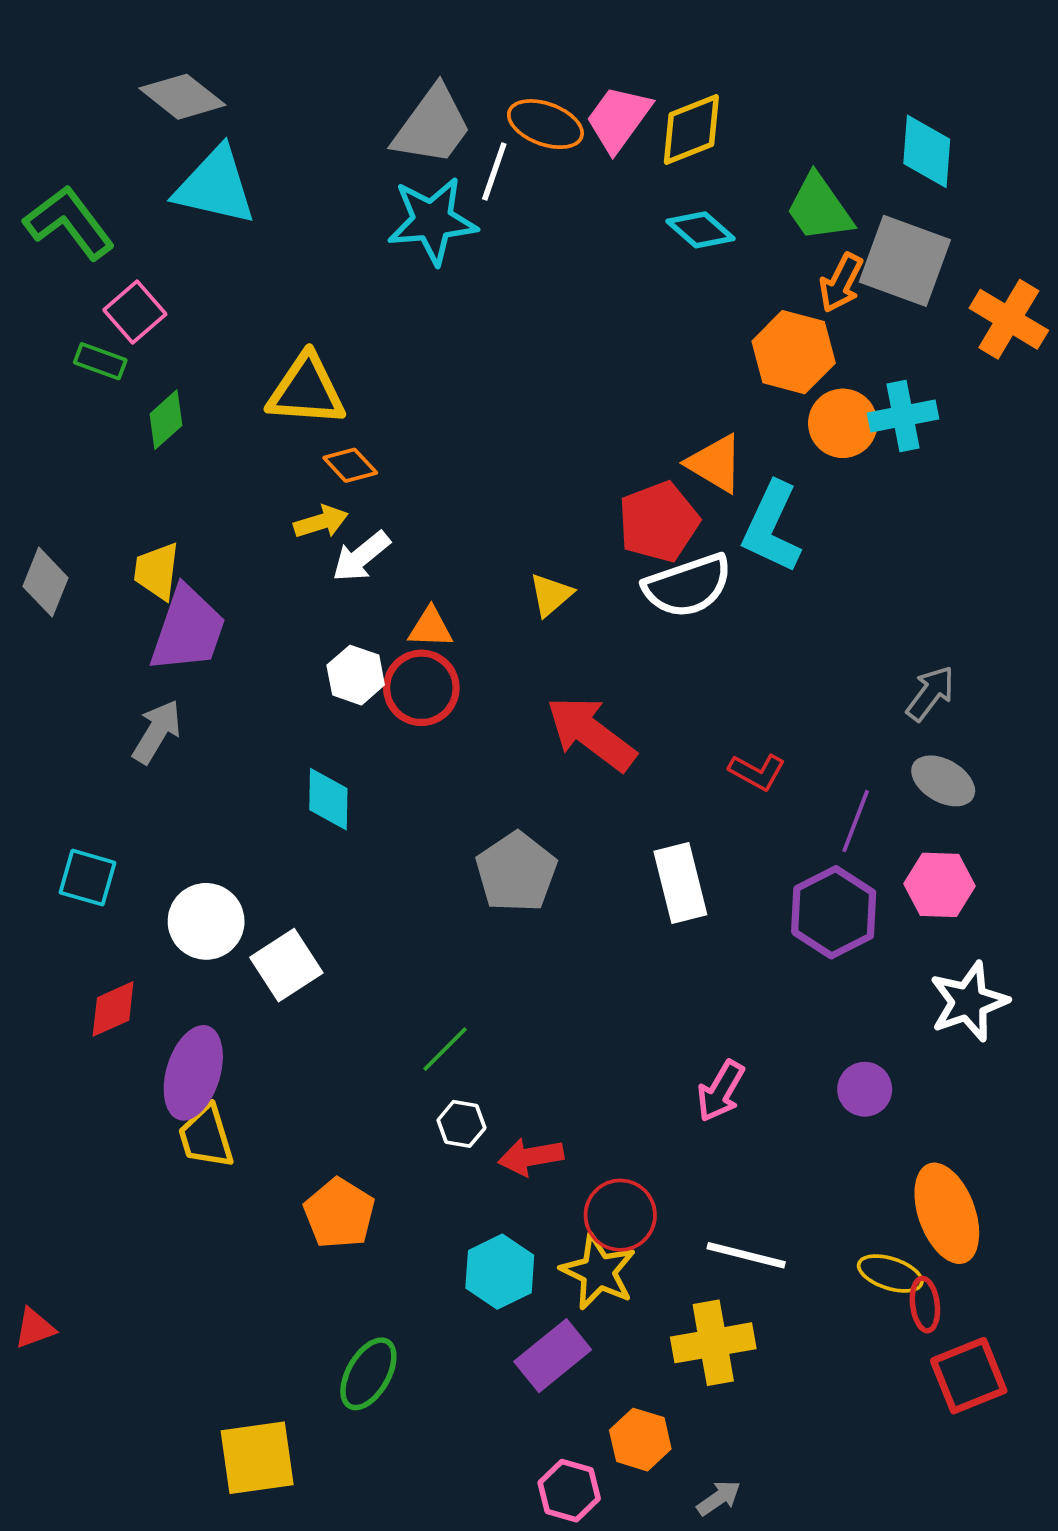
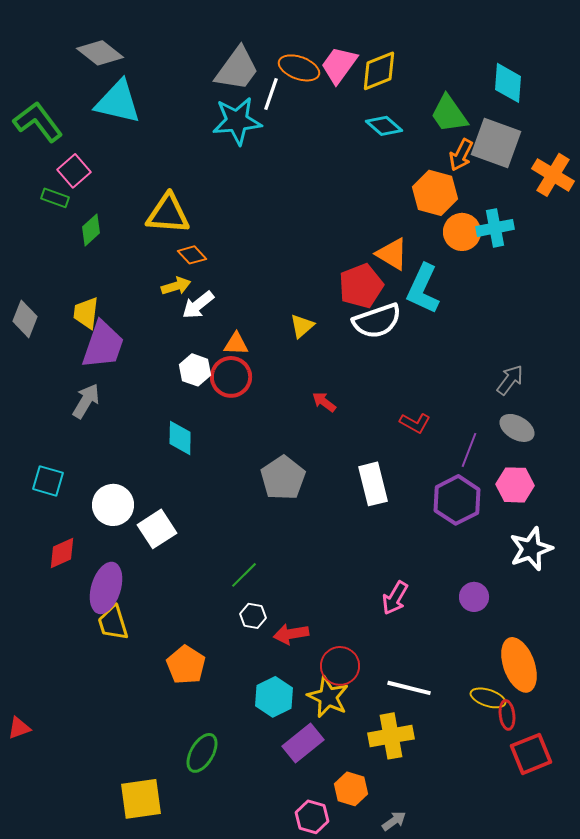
red arrow: (591, 733) -> (324, 402), size x0.5

